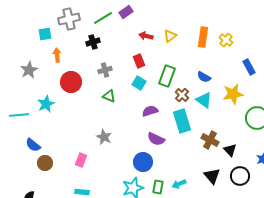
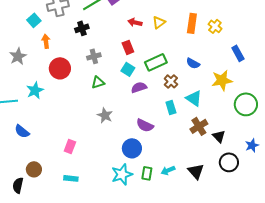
cyan square: (45, 34) -> (34, 20), turned -32
green rectangle: (167, 76) -> (156, 62), turned 45
green triangle: (109, 96) -> (98, 82), turned -40
cyan triangle: (204, 100) -> (194, 98), moved
purple semicircle: (150, 111) -> (139, 87), moved
cyan rectangle: (182, 121) -> (171, 107), size x0.6
gray star: (104, 137) -> (105, 115), moved
brown cross: (210, 140) -> (199, 126), turned 30
brown circle: (45, 163) -> (34, 169), moved
black triangle: (212, 176) -> (196, 171), moved

